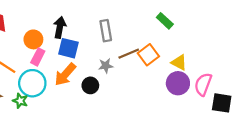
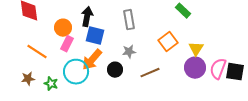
brown line: (129, 54) -> (150, 73), moved
yellow triangle: (179, 62) -> (196, 49), turned 35
cyan circle: (32, 83) -> (76, 72), moved
black square: (222, 103) -> (235, 72), moved

